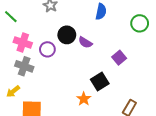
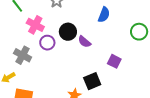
pink cross: (23, 43) -> (35, 25), moved
purple square: (119, 58) -> (114, 61), turned -32

